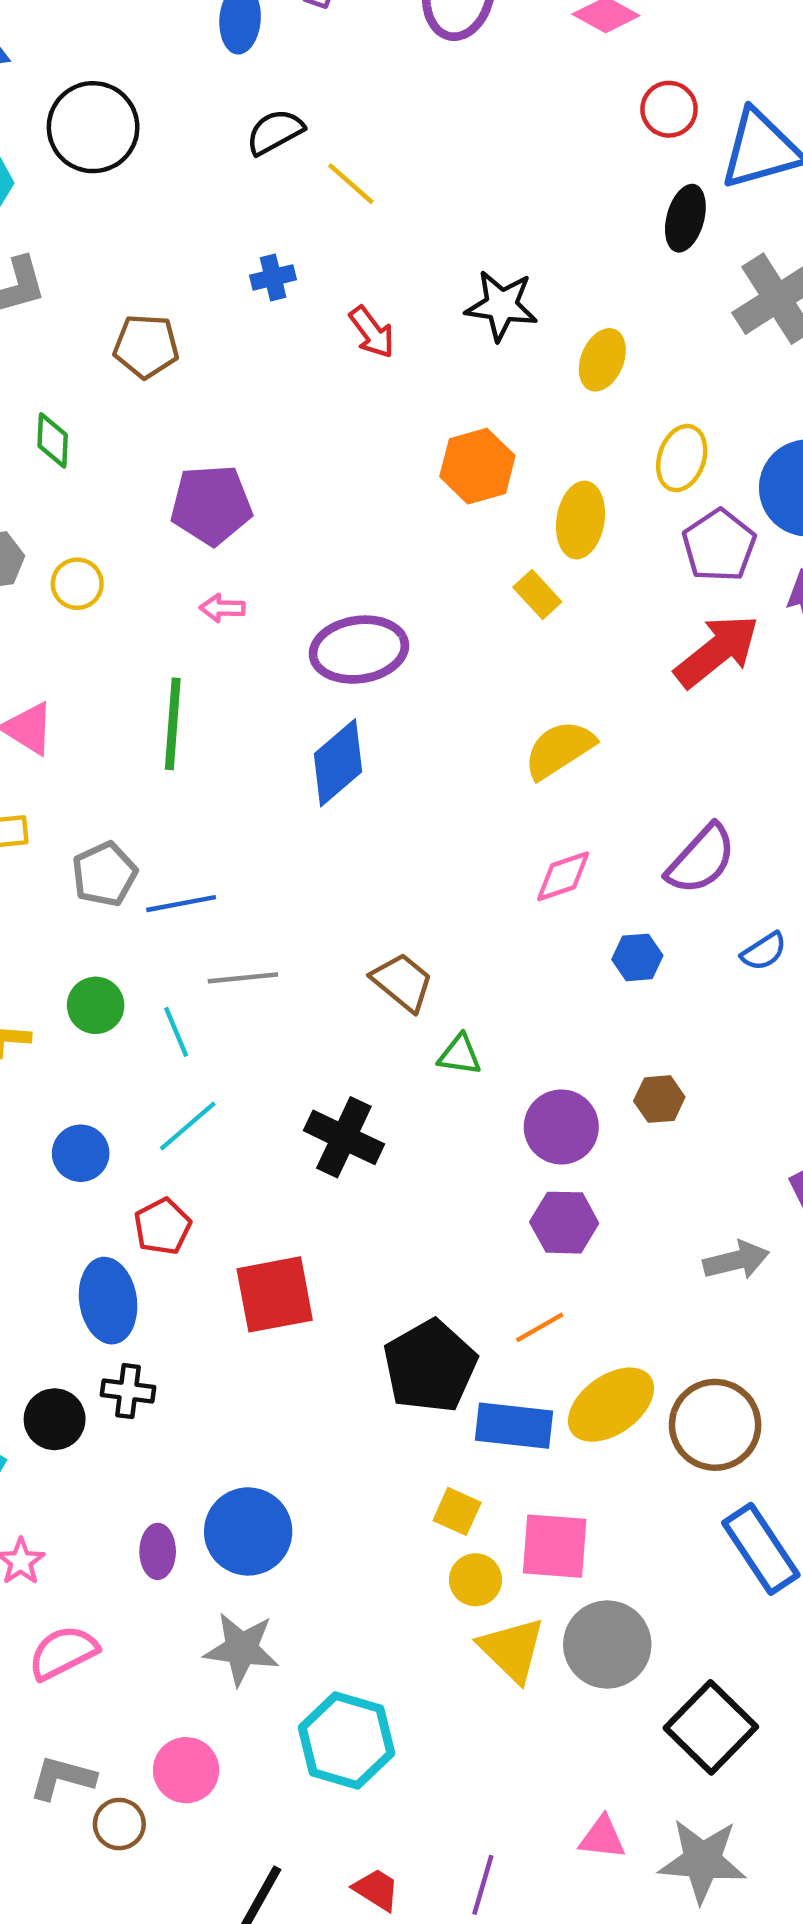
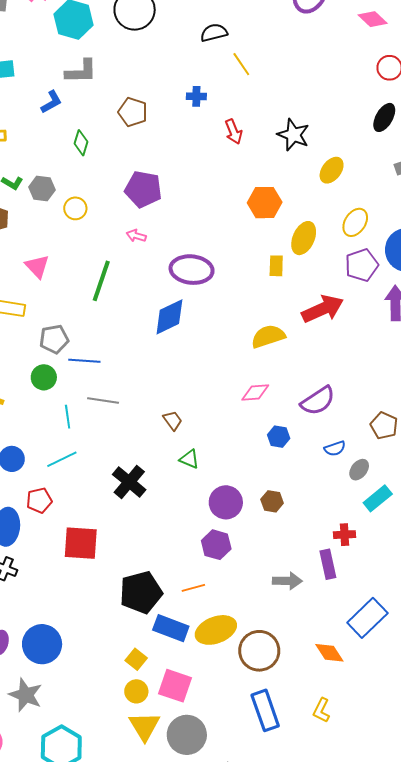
yellow rectangle: (537, 594) -> (276, 266), turned 30
red arrow: (717, 651) -> (323, 309), moved
brown trapezoid: (402, 982) -> (173, 421), size x0.7
green circle: (96, 1005) -> (44, 377), moved

